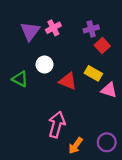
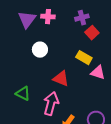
pink cross: (53, 28) -> (48, 17), turned 32
green triangle: (20, 79) -> (23, 94), moved
red triangle: (68, 81) -> (61, 79), moved

